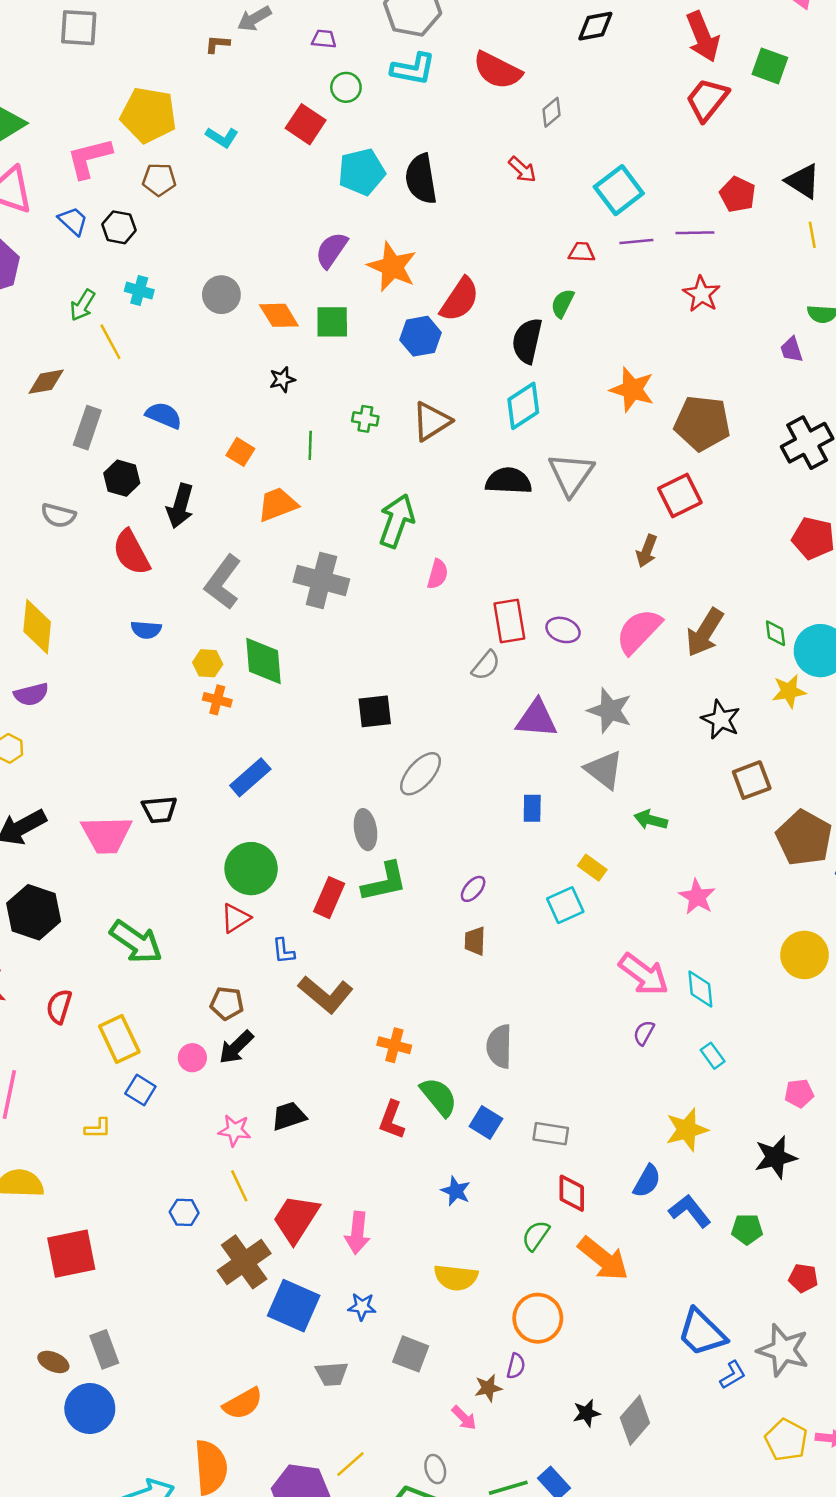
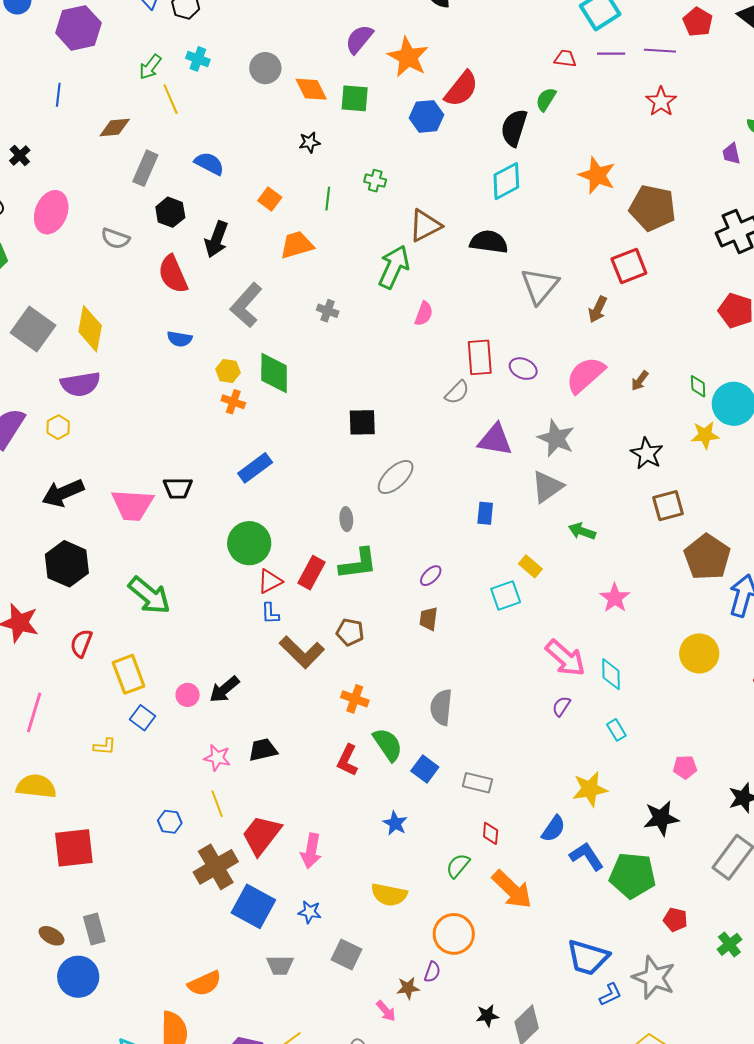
brown triangle: (431, 421) -> (425, 226), moved
gray triangle: (571, 474) -> (540, 286), moved
gray cross: (321, 580) -> (328, 311), size x0.5
brown arrow: (705, 633) -> (640, 381), size x0.5
purple semicircle: (31, 694) -> (80, 384), size x1.4
gray triangle: (604, 770) -> (547, 487), turned 42
gray ellipse: (365, 830) -> (346, 519), size x0.7
red triangle: (235, 918) -> (270, 581), moved
brown pentagon: (227, 1003) -> (350, 632), moved
red diamond: (572, 1193) -> (491, 833), size x0.7
green pentagon: (747, 1229) -> (632, 875), size x1.8
blue trapezoid: (702, 1333) -> (588, 957), turned -33

